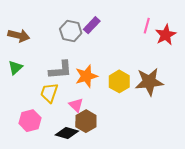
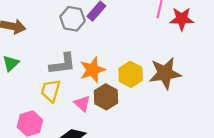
red star: (166, 35) -> (182, 19), turned 30
brown hexagon: (86, 121) -> (106, 97), moved

